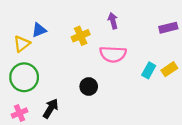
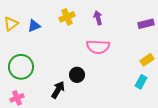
yellow cross: (81, 36) -> (67, 17), moved
yellow triangle: (22, 44) -> (11, 24), moved
cyan rectangle: (149, 70) -> (141, 82), moved
black arrow: (51, 108) -> (58, 90), moved

